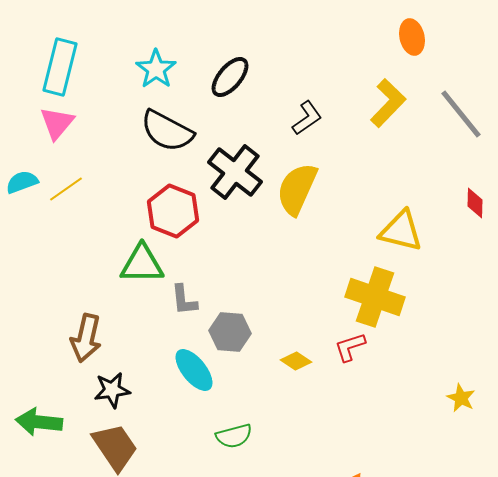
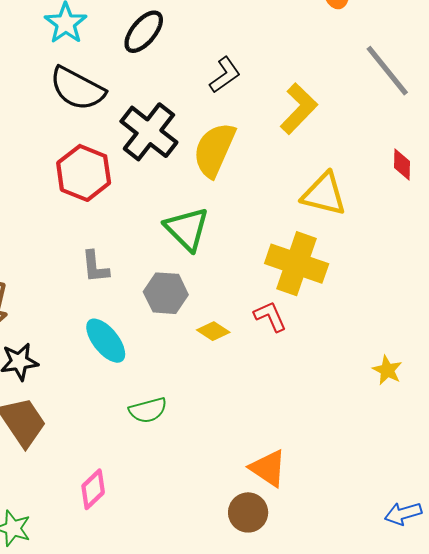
yellow L-shape: (388, 103) -> (299, 109), moved
green triangle: (142, 264) -> (187, 229), moved, turned 45
gray hexagon: (230, 332) -> (166, 293), moved
red L-shape: (350, 347) -> (270, 316), turned 84

